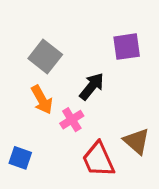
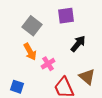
purple square: (127, 47) -> (66, 16), moved
black arrow: (92, 86) -> (78, 44), moved

